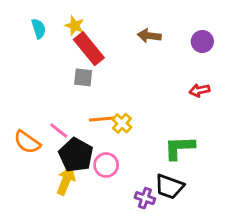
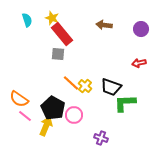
orange line: (102, 119) -> (71, 83), turned 48
pink line: (59, 131) -> (25, 116), moved
black trapezoid: (169, 187) -> (111, 87), moved

